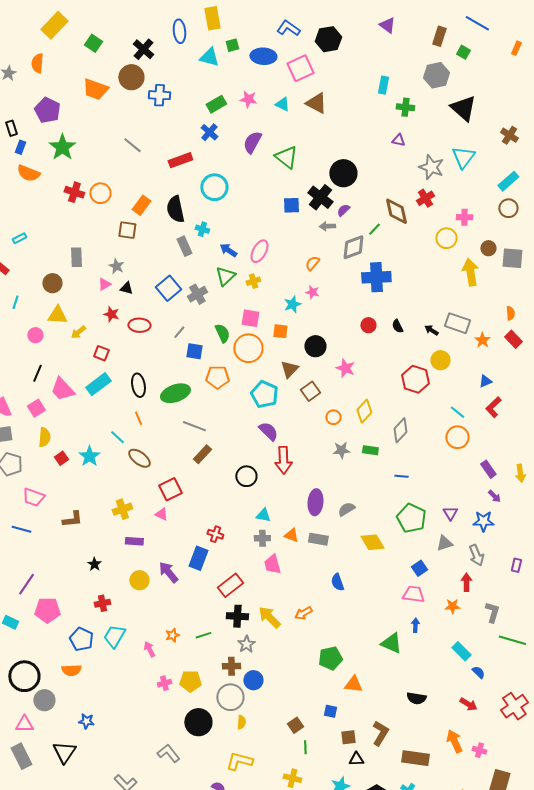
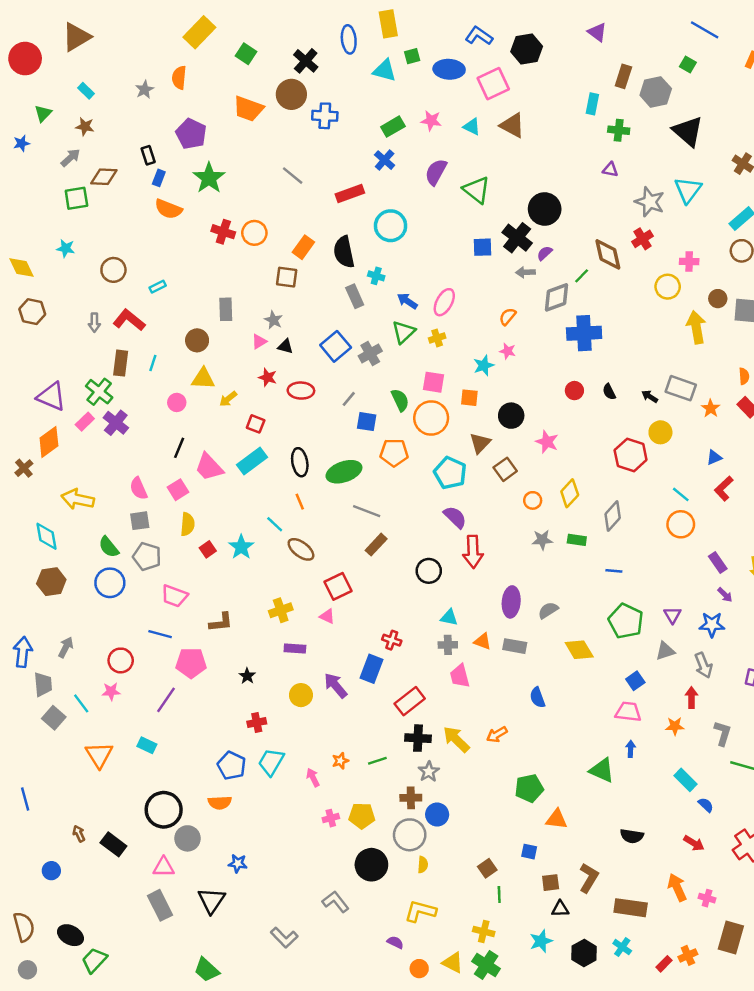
brown rectangle: (439, 36) -> (623, 76), moved
pink pentagon: (47, 610) -> (191, 663), moved

